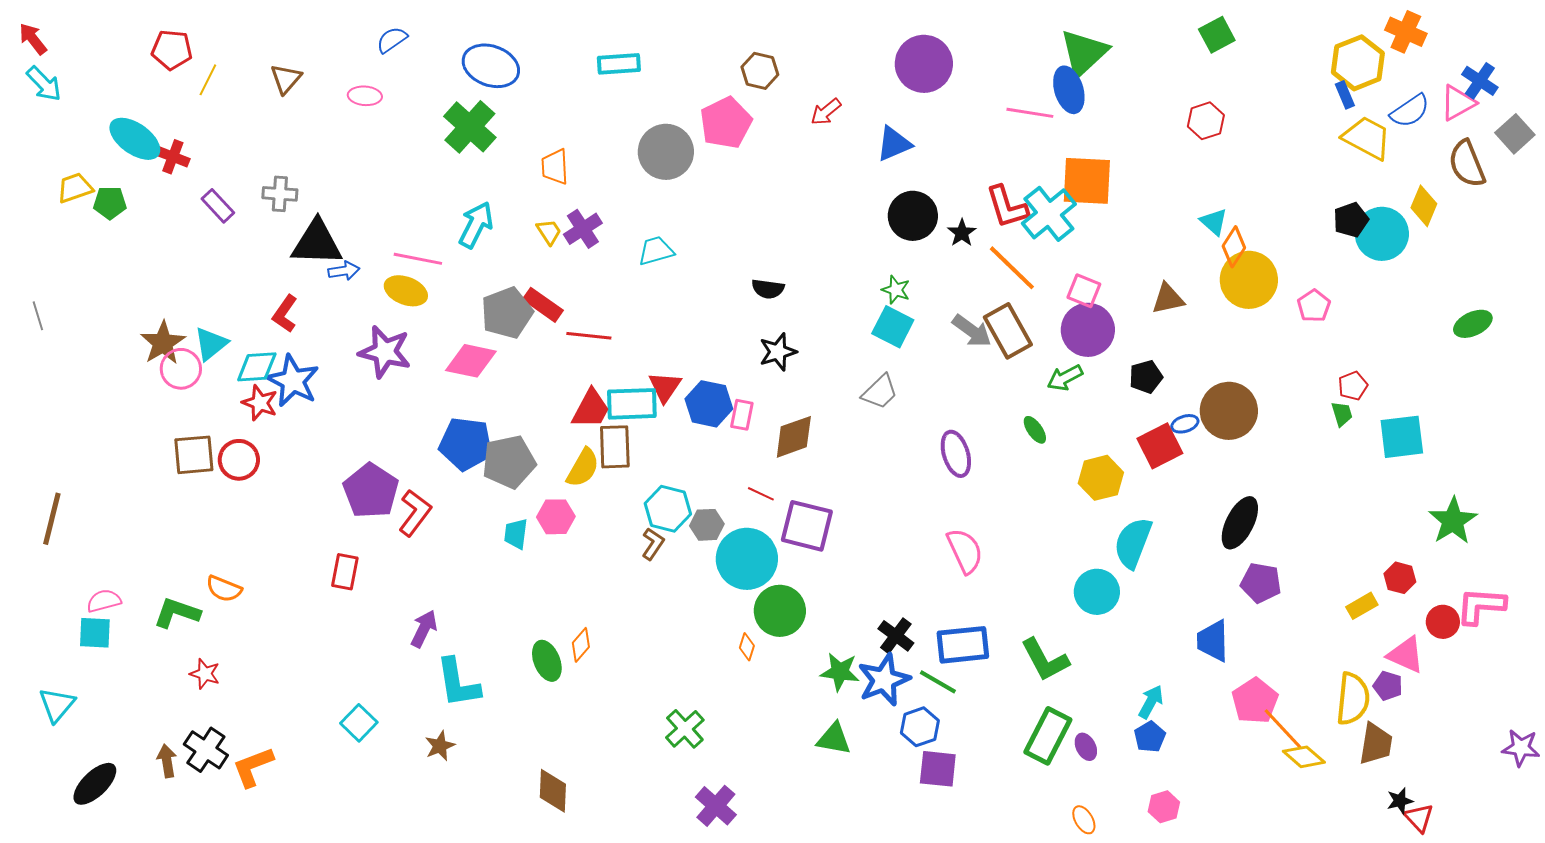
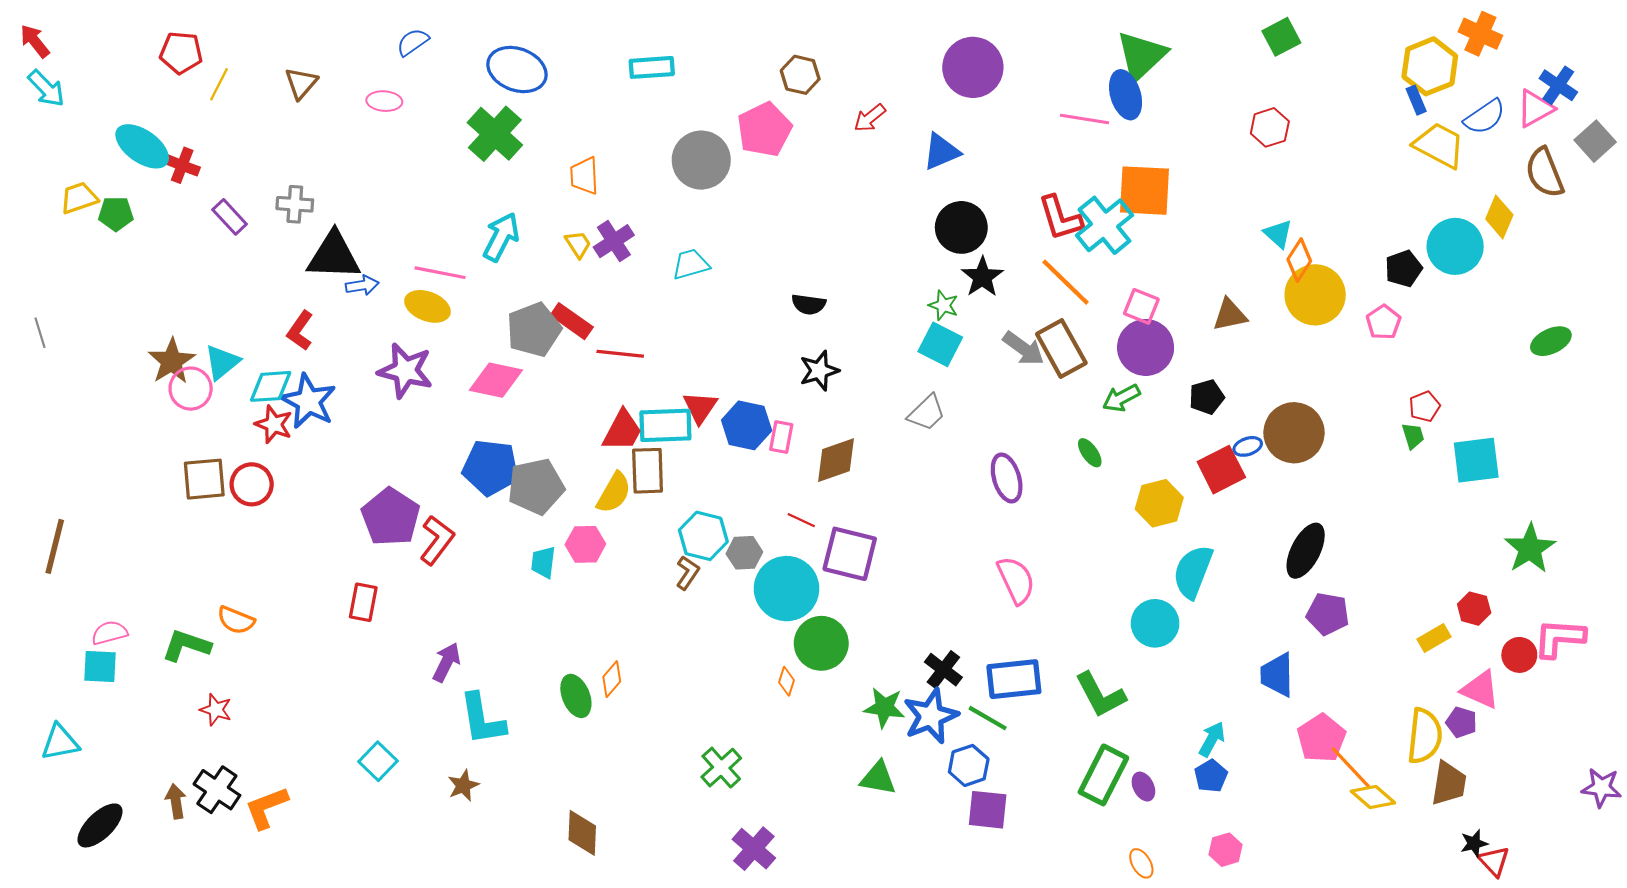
black pentagon: (1351, 220) -> (1404, 268), moved
black star: (962, 233) -> (982, 277), moved, size x1.4
cyan triangle: (57, 705) -> (60, 742), turned 39

